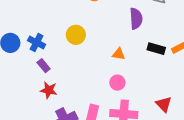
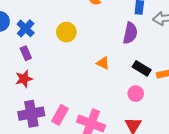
pink circle: (117, 83) -> (136, 94), moved
red star: (49, 90) -> (24, 79), turned 30

